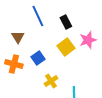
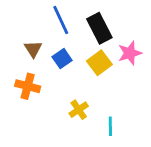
black rectangle: (66, 22) -> (99, 28), size x1.5
blue square: (38, 58) -> (62, 59), moved

